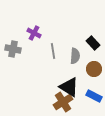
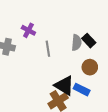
gray semicircle: (75, 56) -> (77, 43), moved
blue rectangle: (94, 96) -> (82, 90), moved

